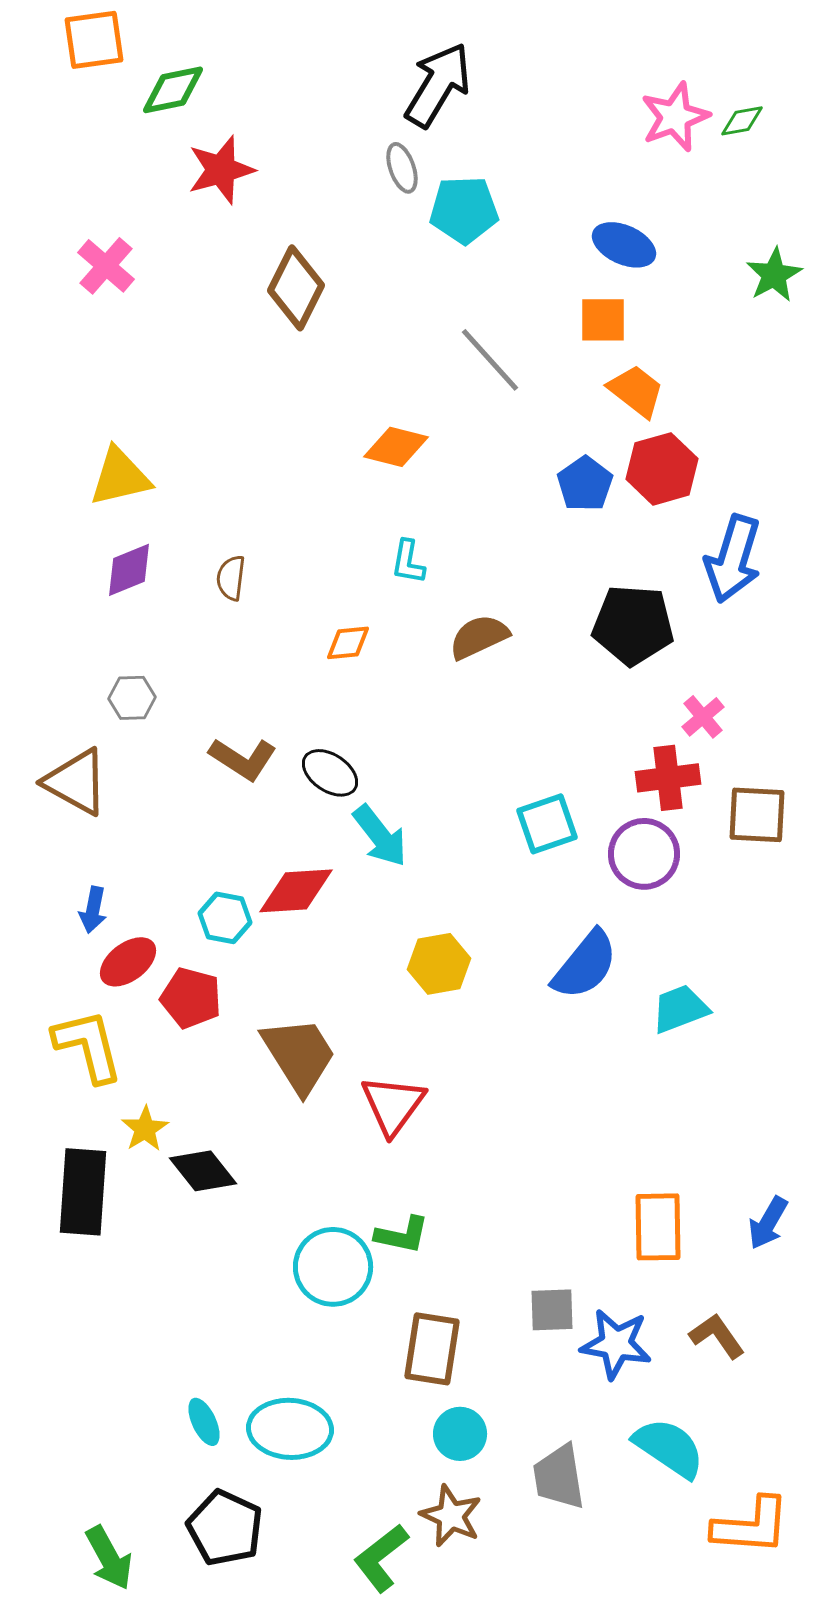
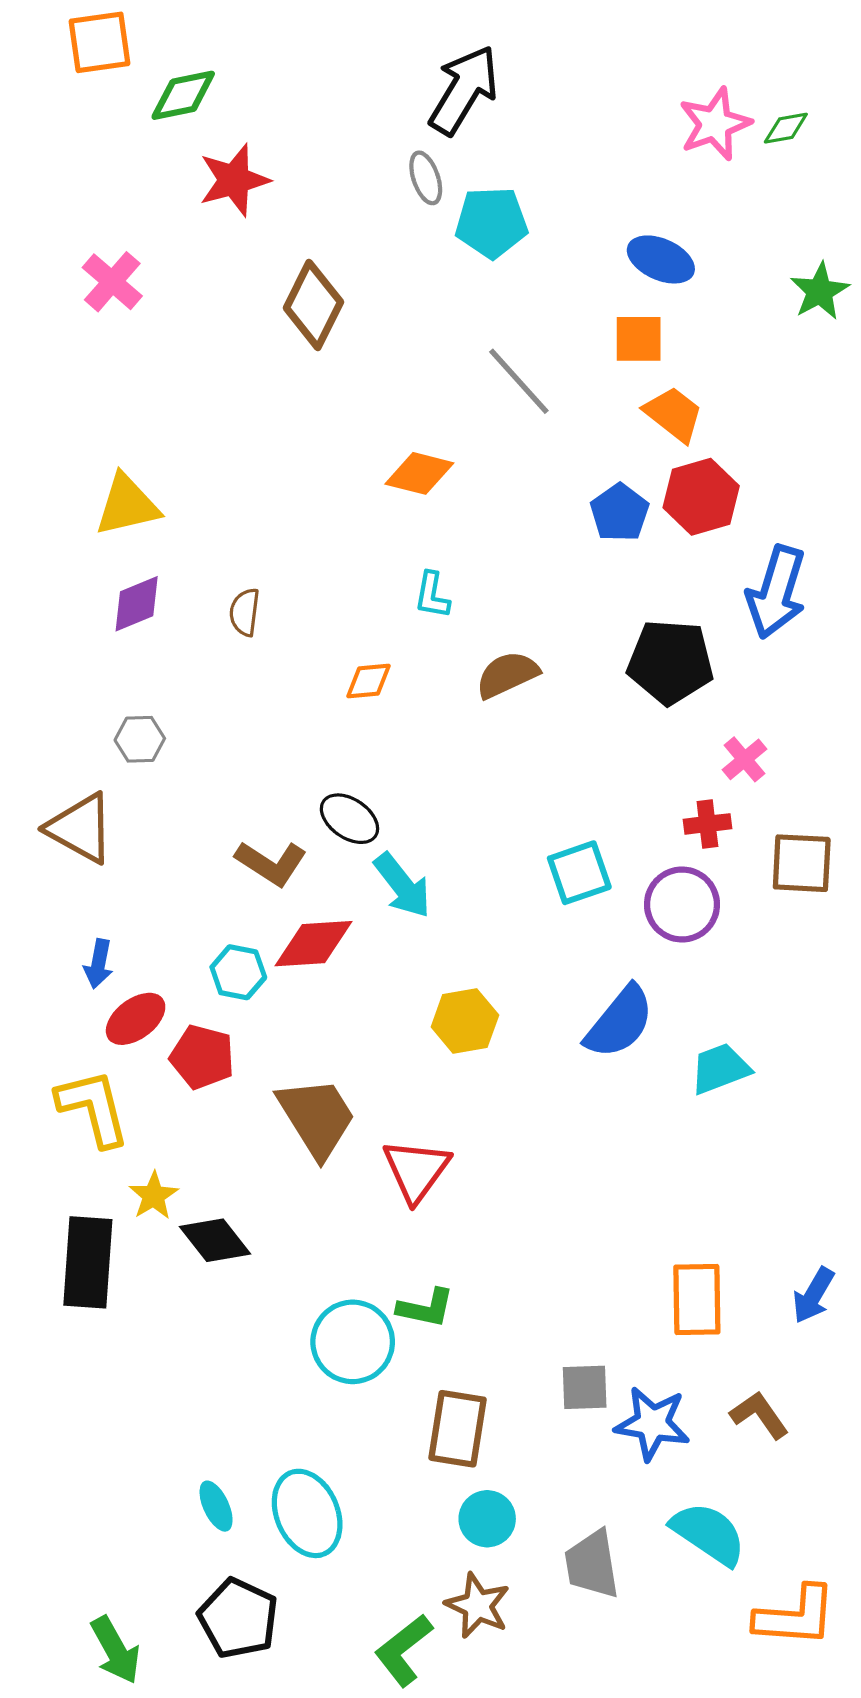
brown L-shape: (243, 759) -> (271, 863), moved
red cross: (668, 778) -> (707, 824), size x0.7
cyan ellipse: (290, 1429) -> (307, 1513), turned 64

